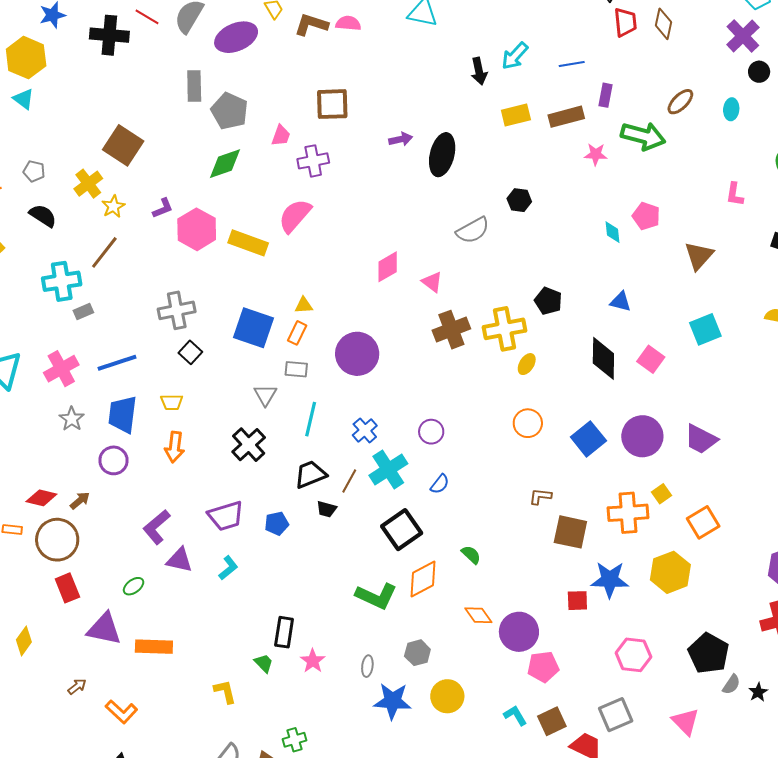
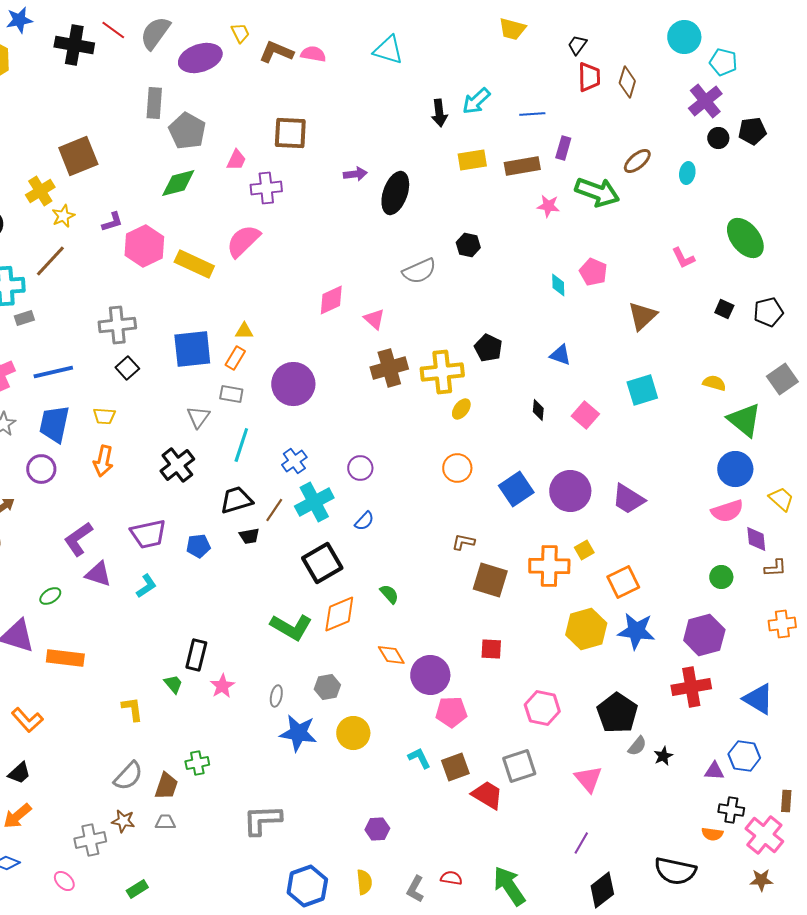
brown square: (123, 145) -> (78, 156), turned 30
pink L-shape: (735, 194) -> (683, 258), turned -40
blue square: (253, 328) -> (192, 349), turned -30
black diamond: (603, 358) -> (538, 410), size x0.5
black trapezoid: (327, 509) -> (249, 536), turned -30
blue star: (610, 580) -> (636, 631), moved

